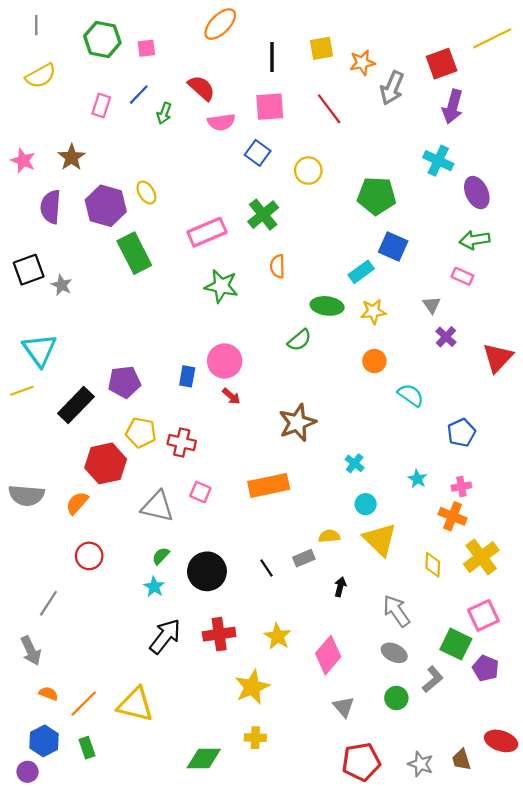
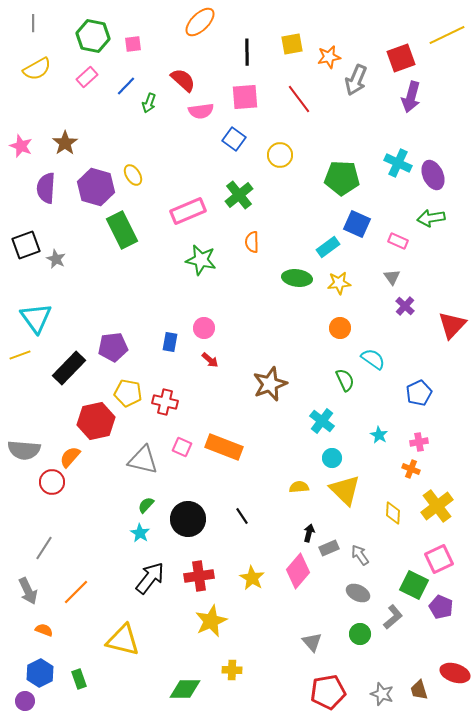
pink rectangle: (101, 106) -> (87, 77), moved, turned 30
cyan cross: (438, 161) -> (398, 163), moved
pink rectangle: (462, 276) -> (398, 241), moved
green semicircle: (299, 340) -> (345, 380), moved, turned -75
pink circle: (225, 361) -> (204, 328), size x0.7
cyan cross: (355, 463) -> (322, 421), size x1.4
orange rectangle: (269, 485) -> (224, 447), moved, turned 33
orange cross: (453, 516) -> (411, 469), size x0.7
red circle: (89, 556) -> (52, 482), moved
gray rectangle: (304, 558) -> (329, 548), moved
gray arrow: (396, 611) -> (360, 555), size x0.7
pink diamond: (328, 655) -> (298, 571), moved
yellow star: (252, 687) -> (211, 621), moved
orange line: (84, 703) -> (76, 592), moved

